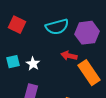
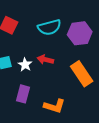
red arrow: (69, 56) -> (45, 60), moved

